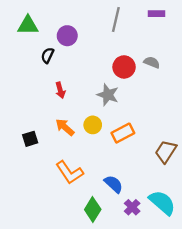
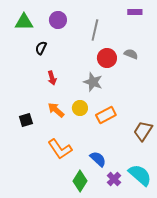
gray line: (116, 19) -> (95, 30), moved
purple circle: (67, 36) -> (58, 20), moved

